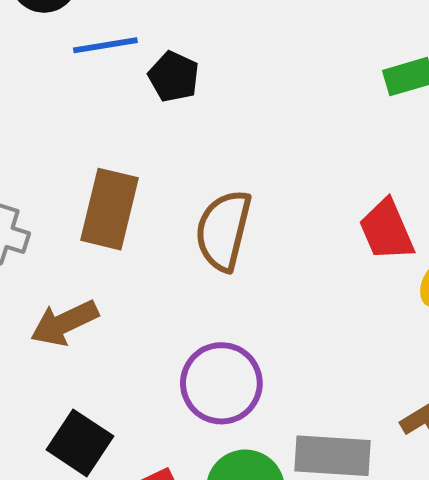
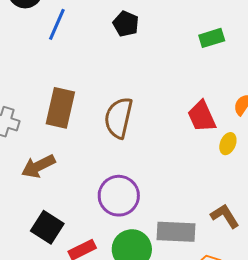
blue line: (105, 45) -> (57, 24), turned -56
black pentagon: (174, 77) -> (126, 24), moved

